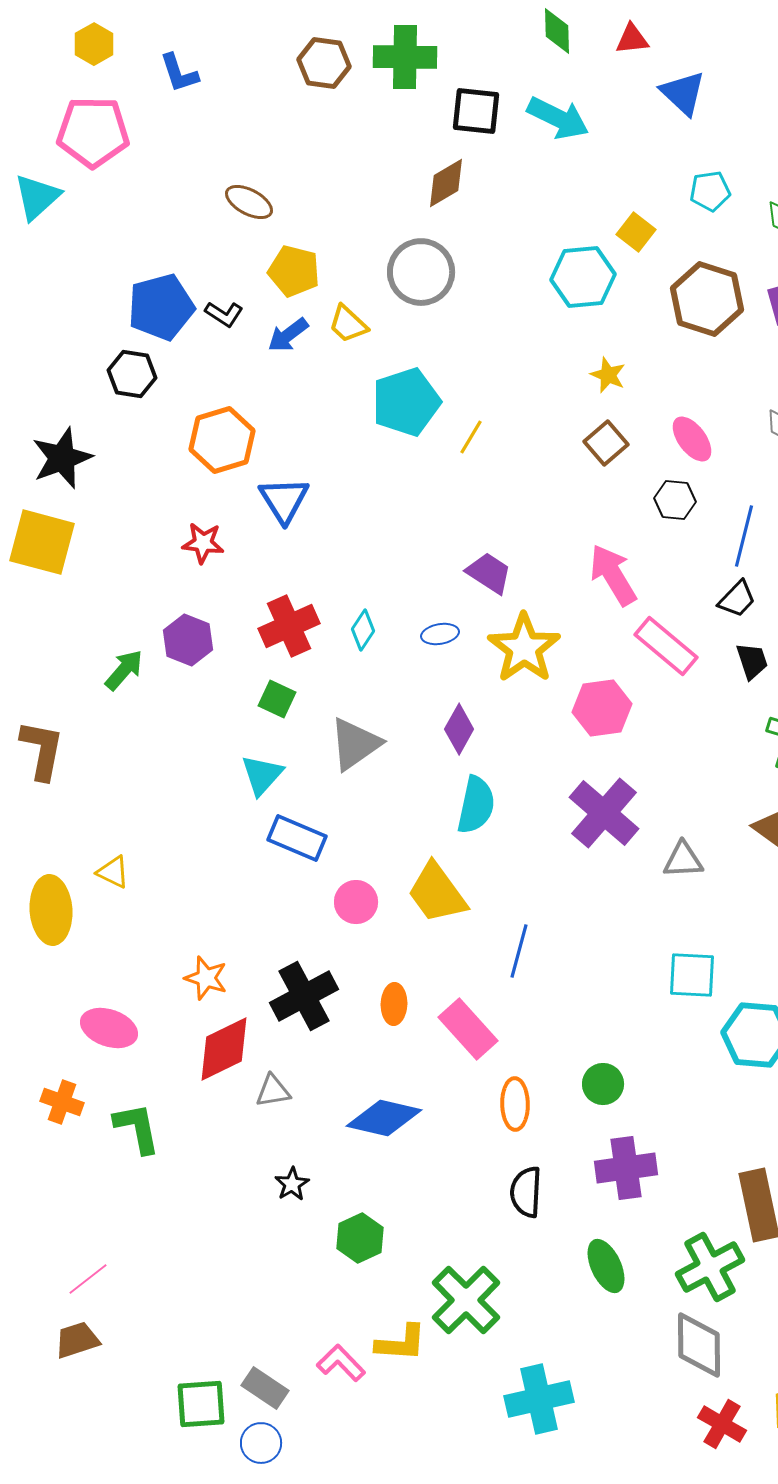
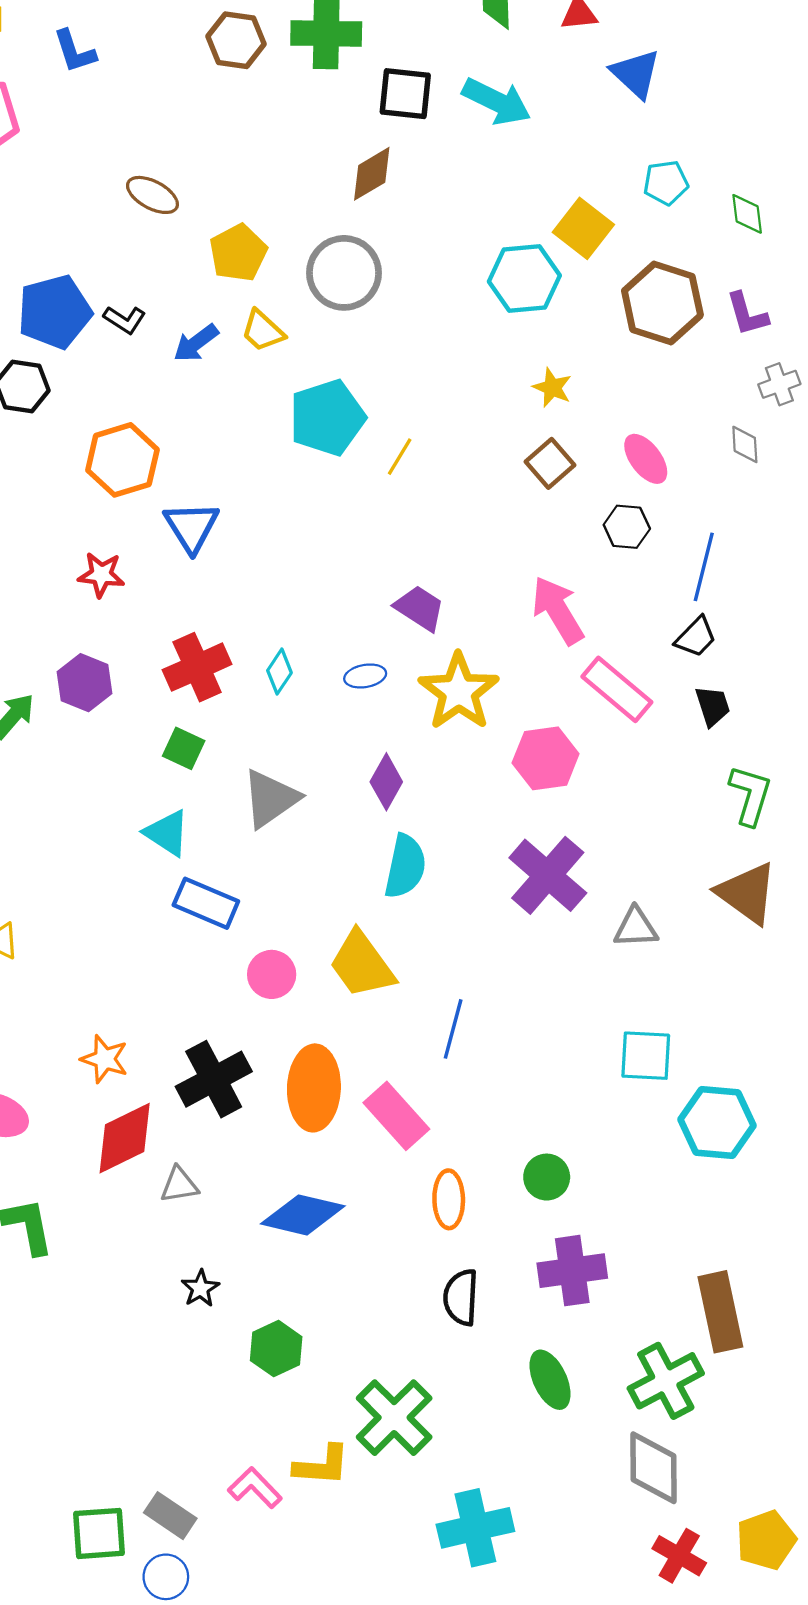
yellow square: (636, 232) -> (583, 228), size x1.4
yellow pentagon: (294, 271) -> (238, 253), moved, turned 30
cyan triangle: (262, 775) -> (167, 833), turned -39
orange ellipse: (394, 1004) -> (314, 1088), size x1.8

